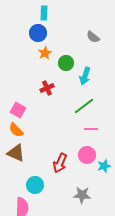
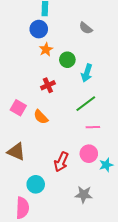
gray semicircle: (93, 37) -> (86, 28), moved
orange semicircle: (16, 130) -> (41, 117), moved

